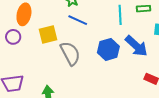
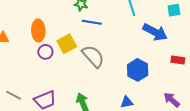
purple circle: (13, 37) -> (45, 52), moved
blue hexagon: (108, 49) -> (138, 70), moved

